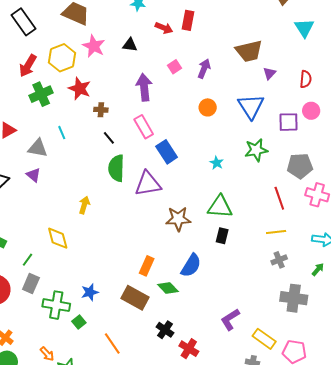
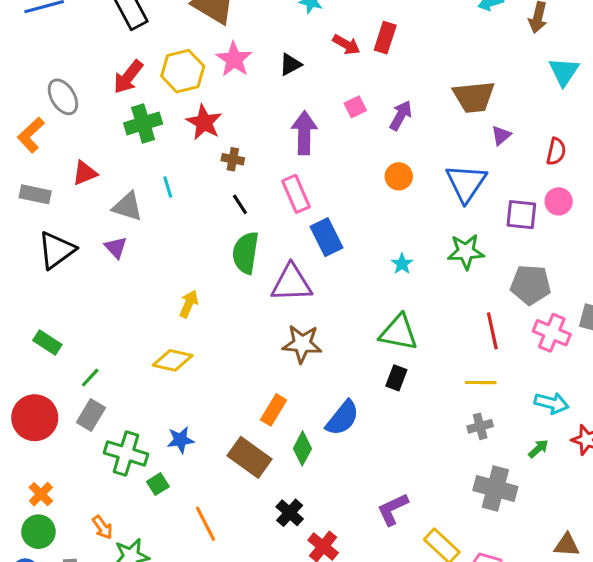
black triangle: (130, 45) -> (290, 64), turned -42
brown star: (178, 219) -> (302, 344), moved
yellow diamond: (58, 238) -> (173, 360), moved, turned -70
green diamond: (168, 288) -> (302, 448), turned 65

